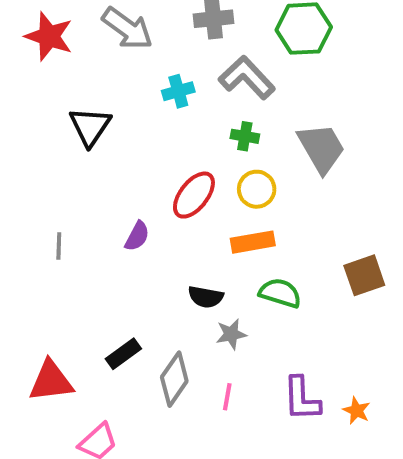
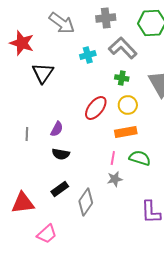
red star: (49, 36) -> (22, 43), moved
purple semicircle: (137, 236) -> (57, 129), moved
black semicircle: (206, 297) -> (61, 154), moved
pink line: (227, 397) -> (113, 158), moved

